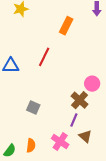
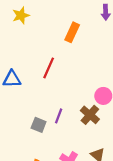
purple line: (74, 120) -> (59, 116), moved

